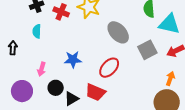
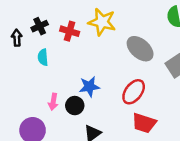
black arrow: (13, 48) -> (17, 38), moved
black circle: (56, 88) -> (75, 106), moved
red trapezoid: (95, 92) -> (144, 123), moved

